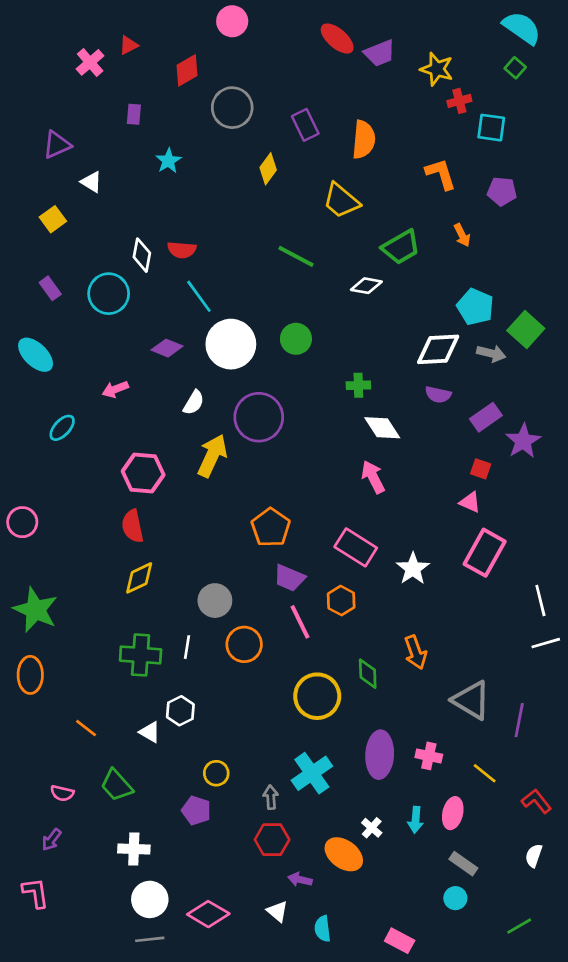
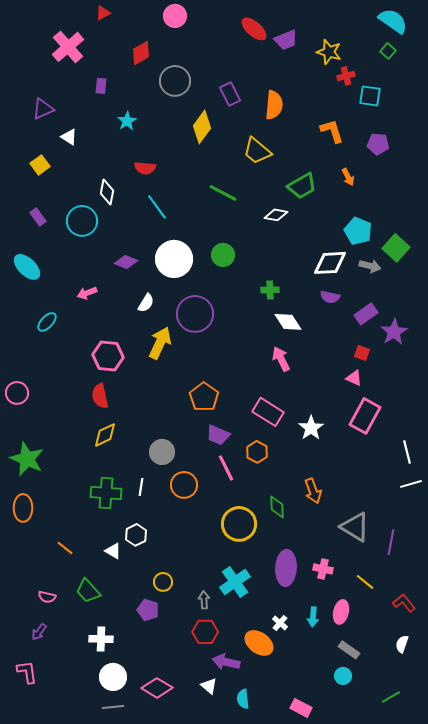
red triangle: (129, 45) -> (103, 13), moved
pink cross: (90, 62) -> (68, 47), size x1.5
yellow diamond: (268, 169) -> (202, 127), size x1.4
red semicircle: (182, 250) -> (145, 168), moved
cyan line: (199, 296) -> (157, 207), moved
purple arrow: (300, 880) -> (226, 662), size x1.5

